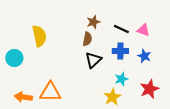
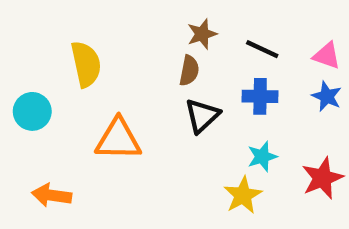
pink triangle: (143, 30) -> (327, 56), moved
blue star: (144, 56) -> (327, 96), moved
orange triangle: (50, 92) -> (118, 139), moved

